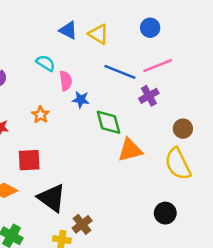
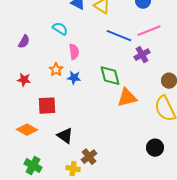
pink semicircle: (66, 81) -> (74, 52), moved
blue star: (81, 100) -> (74, 78), moved
black triangle: (52, 198) -> (65, 136), size x0.7

